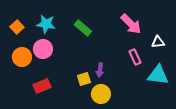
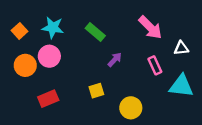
purple arrow: (100, 70) -> (115, 60), moved, turned -144
yellow circle: (101, 94) -> (131, 108), moved

